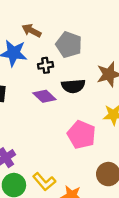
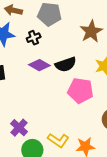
black semicircle: (73, 86) -> (66, 64), moved

